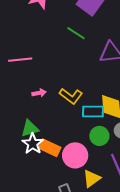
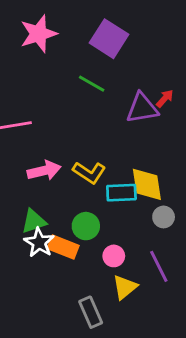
pink arrow: (39, 93) -> (44, 171), size x1.6
green circle: (99, 136) -> (86, 226), moved
pink circle: (75, 155) -> (114, 256), moved, size x0.6

